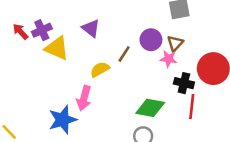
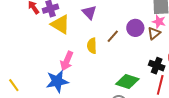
pink star: (169, 59) -> (159, 22), moved
yellow semicircle: (100, 69) -> (92, 46), turned -70
pink arrow: (84, 98) -> (67, 61), moved

